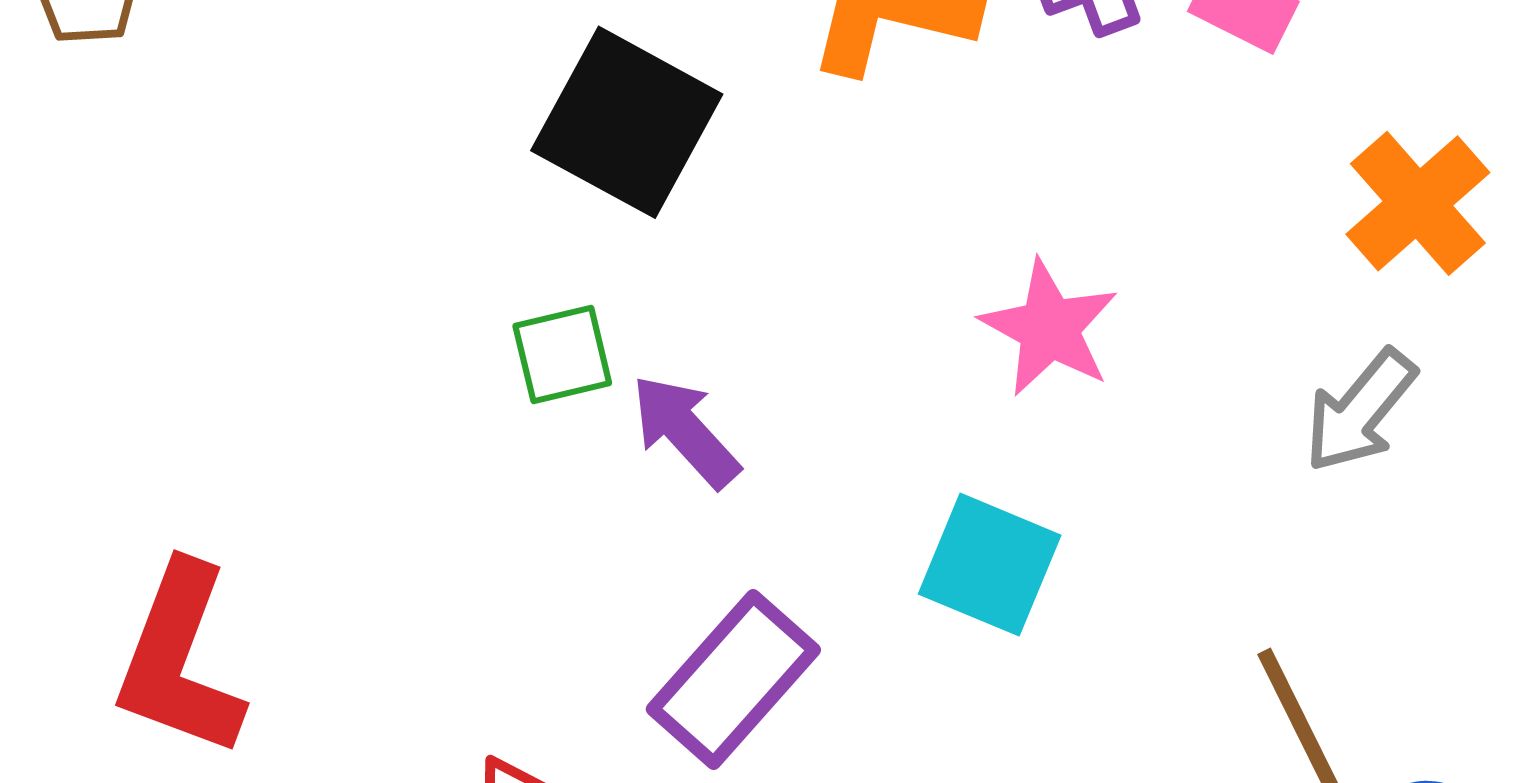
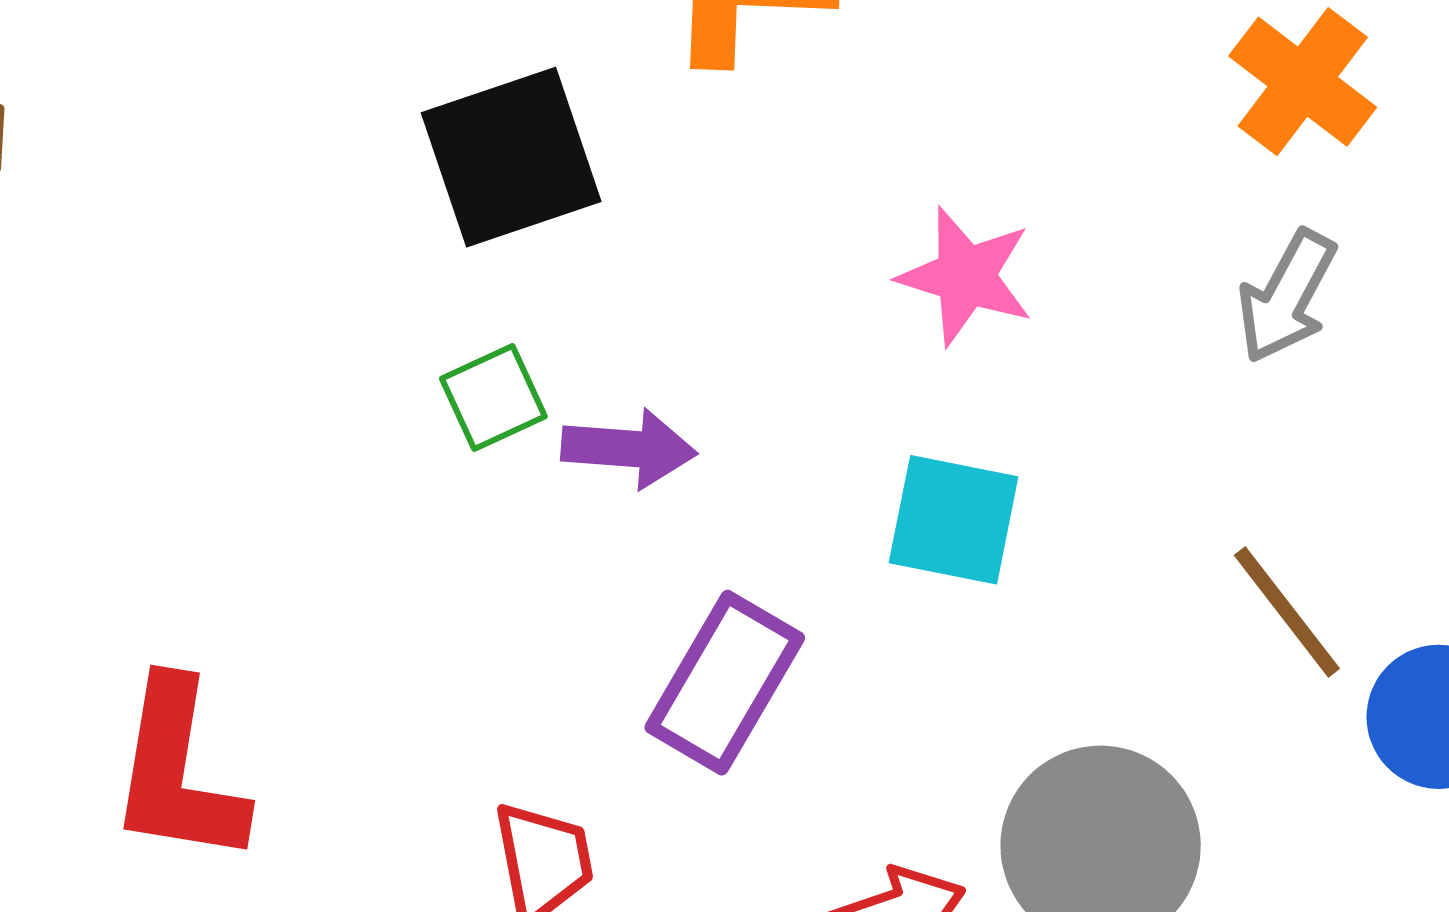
black square: (627, 122) -> (511, 157), turned -36
purple arrow: (685, 431) -> (629, 448), turned 148

